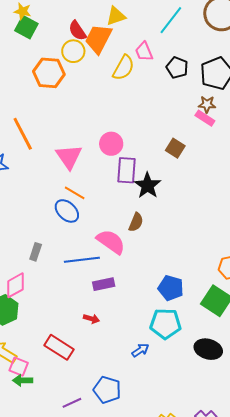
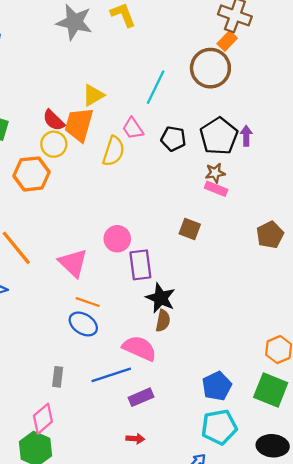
black star: (147, 185) -> (161, 298), moved
blue pentagon: (171, 288) -> (217, 386), turned -30

